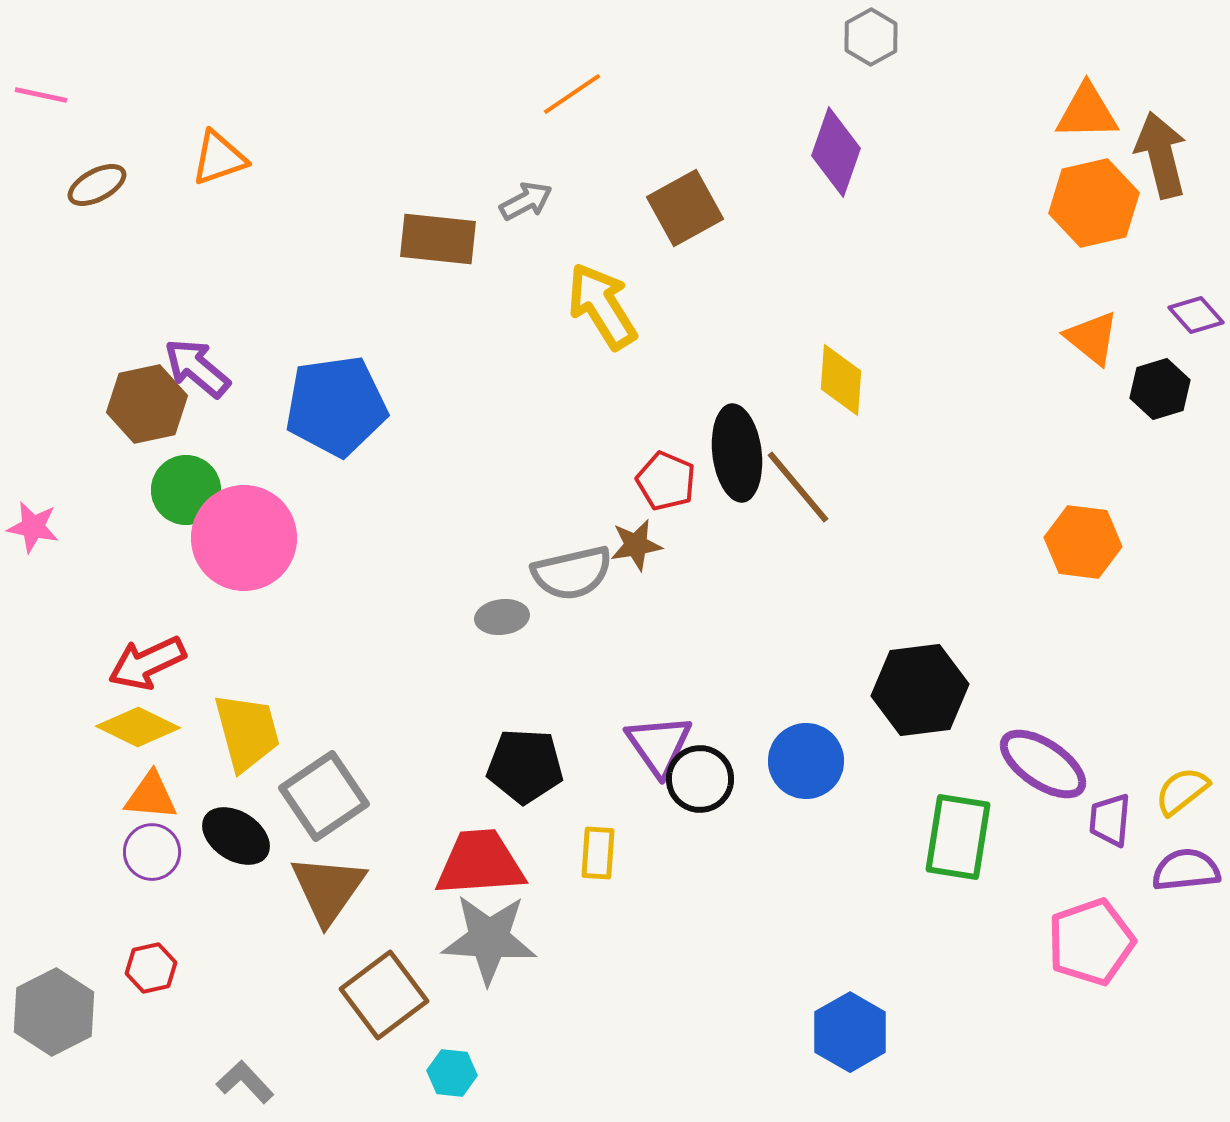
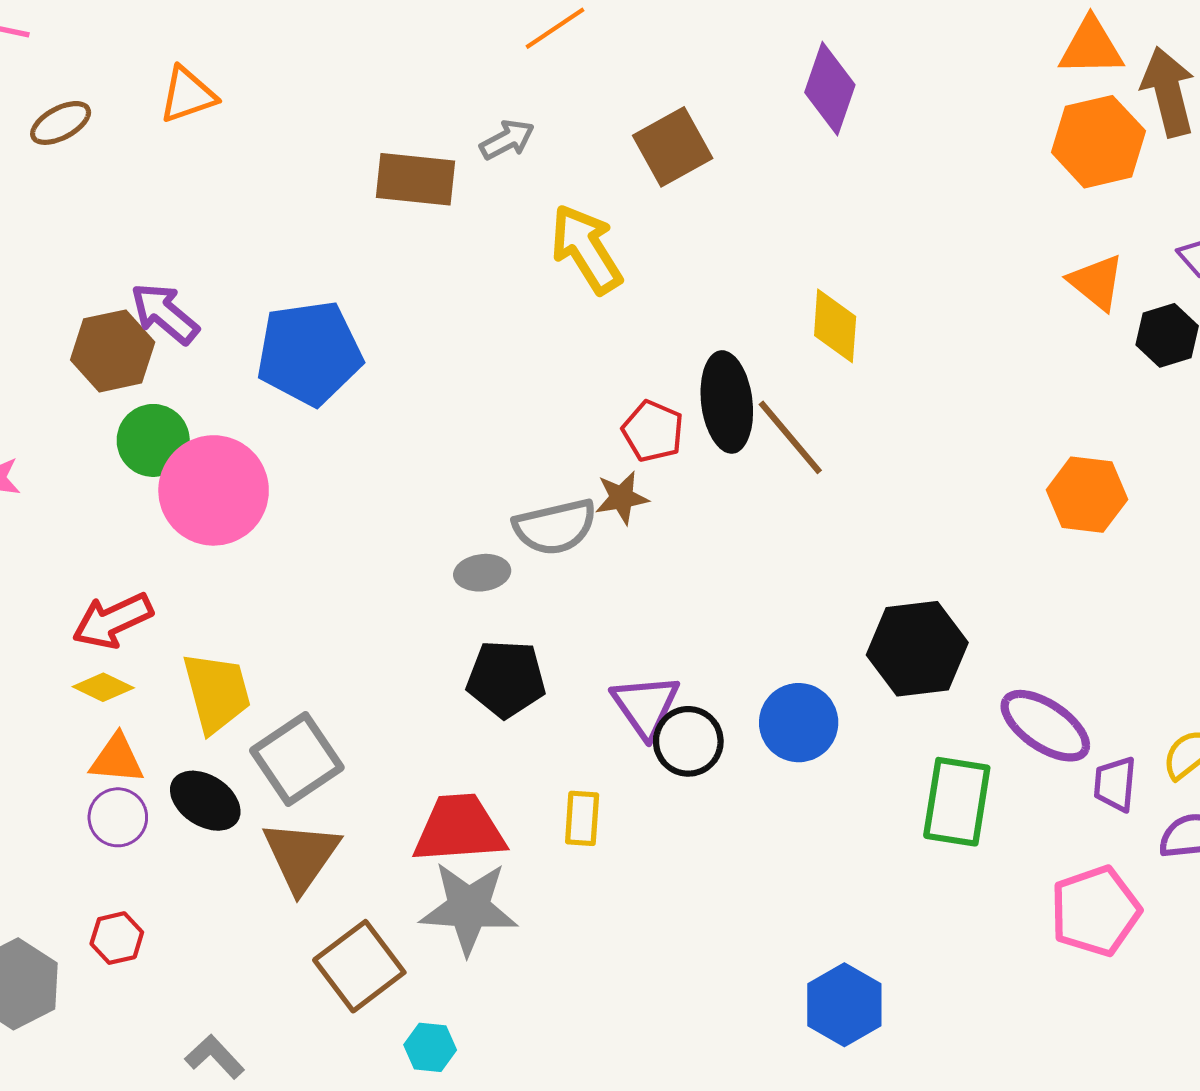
yellow diamond: (138, 727) -> (103, 687), size x0.7
black pentagon: (525, 766) -> (506, 679), moved

